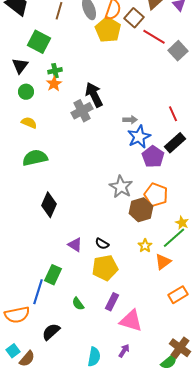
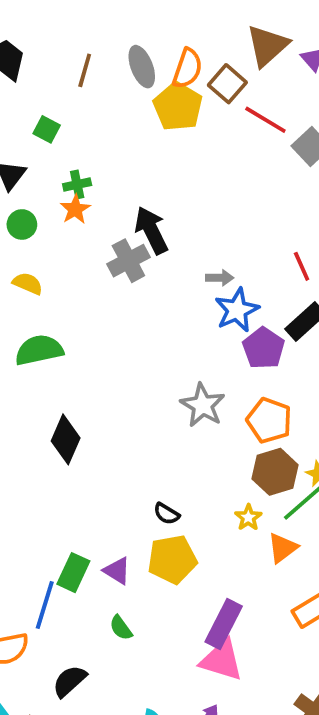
green square: (39, 42) -> (47, 129), size x0.6
brown hexagon: (141, 210) -> (275, 472), moved
purple triangle: (75, 245) -> (117, 571), moved
purple rectangle: (112, 302) -> (224, 624), moved, size x1.4

